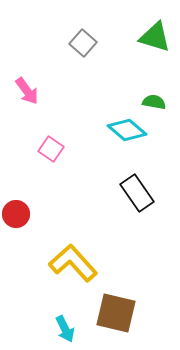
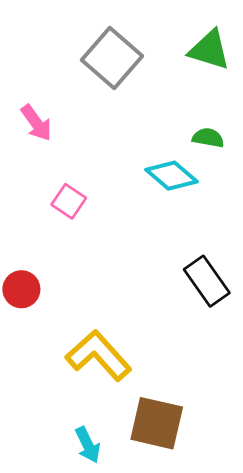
gray square: (83, 43) -> (112, 58), size x1.6
black rectangle: (137, 193) -> (207, 281), moved

